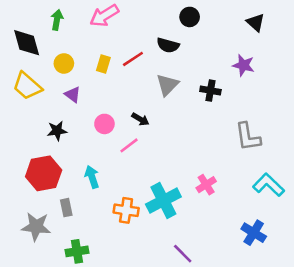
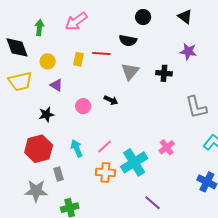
black triangle: (256, 22) -> (185, 17), moved
red line: (133, 59) -> (101, 53), turned 42
yellow trapezoid: (27, 86) -> (20, 81), turned -50
pink line: (129, 145) -> (105, 146), moved

